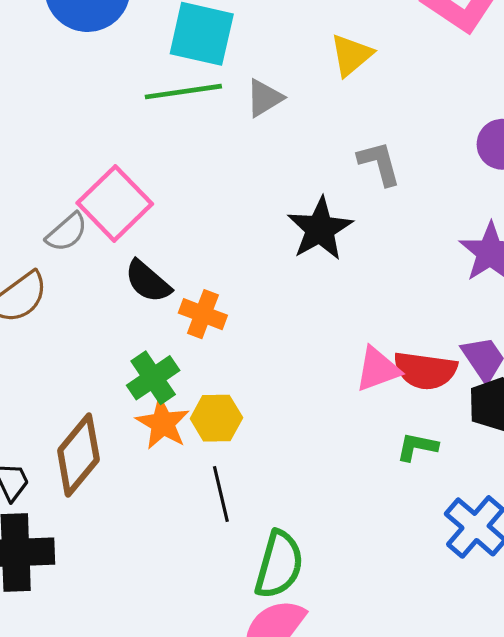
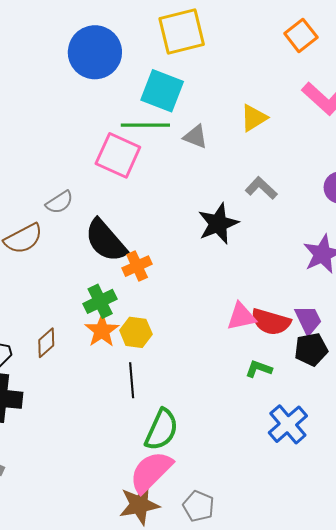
gray triangle: (264, 98) -> (195, 137), turned 44
gray L-shape: (379, 163) -> (261, 188), turned -40
pink square: (115, 203) -> (118, 155), moved, turned -30
black semicircle: (148, 281) -> (106, 241), size x1.5
orange cross: (203, 314) -> (137, 266), turned 36
brown diamond: (78, 455) -> (46, 343), size x0.6

